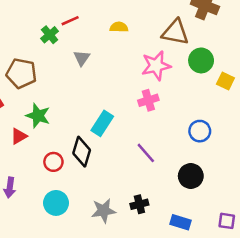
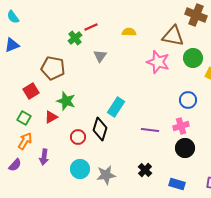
pink star: (156, 66) -> (158, 62), turned 30
pink cross: (148, 100) -> (181, 126), moved
blue circle: (200, 131) -> (188, 100), moved
purple line: (146, 153) -> (150, 130), turned -42
black cross: (139, 204) -> (145, 170), turned -32
gray star: (103, 211) -> (106, 175), moved

